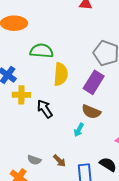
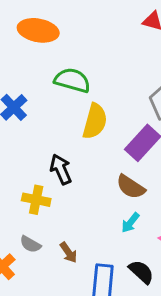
yellow cross: (21, 95) -> (36, 200), moved
cyan arrow: (79, 130) -> (130, 223), moved

